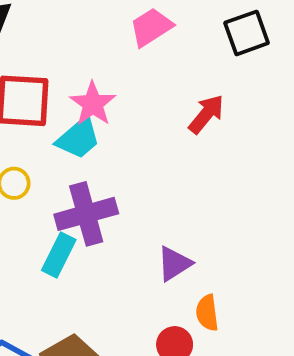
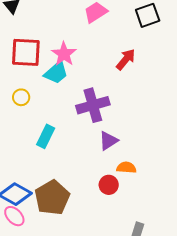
purple cross: (86, 214) -> (93, 105), moved
orange semicircle: (207, 313) -> (126, 168), turned 102

